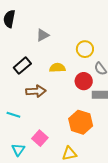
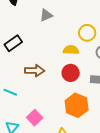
black rectangle: (22, 66) -> (13, 43), moved
yellow semicircle: (57, 68) -> (71, 50), moved
red circle: (84, 81) -> (71, 73), moved

